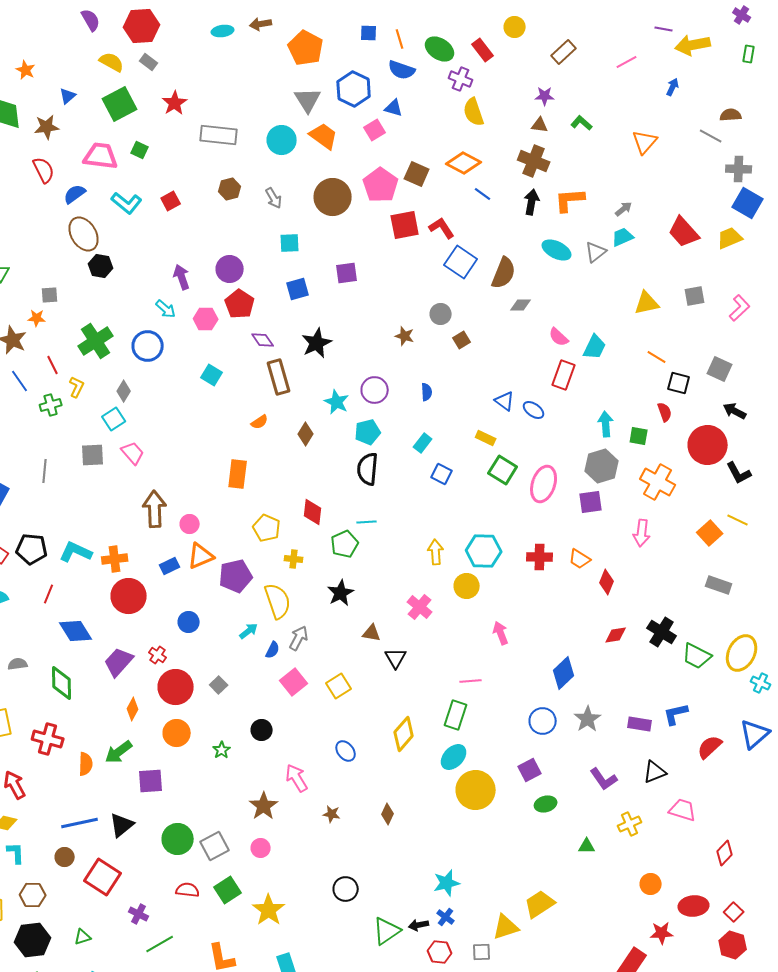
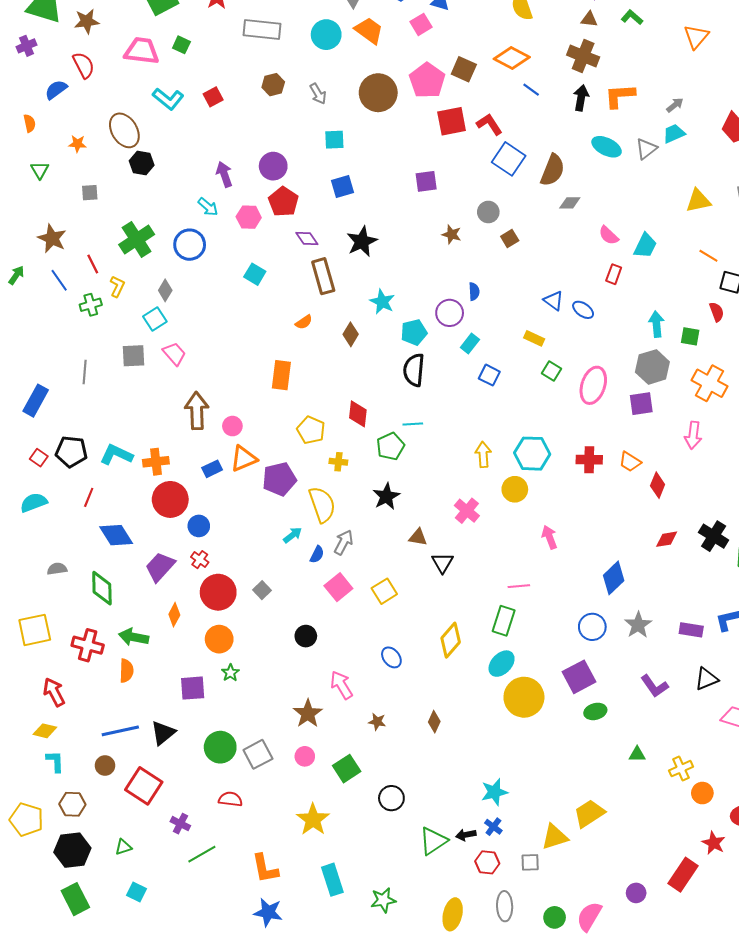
blue semicircle: (75, 194) -> (56, 90), moved
purple square: (347, 273) -> (426, 181), moved
orange star: (37, 318) -> (77, 144), moved
red rectangle: (564, 375) -> (614, 274), size x0.7
purple circle: (375, 390) -> (450, 313), moved
green square: (503, 470) -> (551, 371), size x0.7
blue circle: (189, 622) -> (199, 526), moved
green star: (222, 750) -> (230, 673), moved
green arrow: (119, 752) -> (134, 637), moved, turned 48
purple square: (530, 770) -> (579, 677), size x1.4
yellow cross: (630, 824) -> (681, 769), moved
green square: (228, 890) -> (347, 769), moved
red star: (662, 933) -> (714, 843), turned 30

